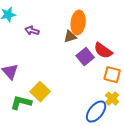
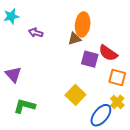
purple square: (85, 57) -> (90, 59), turned -36
yellow square: (40, 92) -> (75, 95), moved

